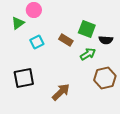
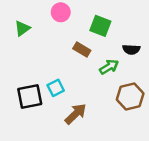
pink circle: (34, 10) -> (61, 12), moved
green square: (87, 29) -> (100, 26), moved
cyan square: (37, 42) -> (56, 88), moved

